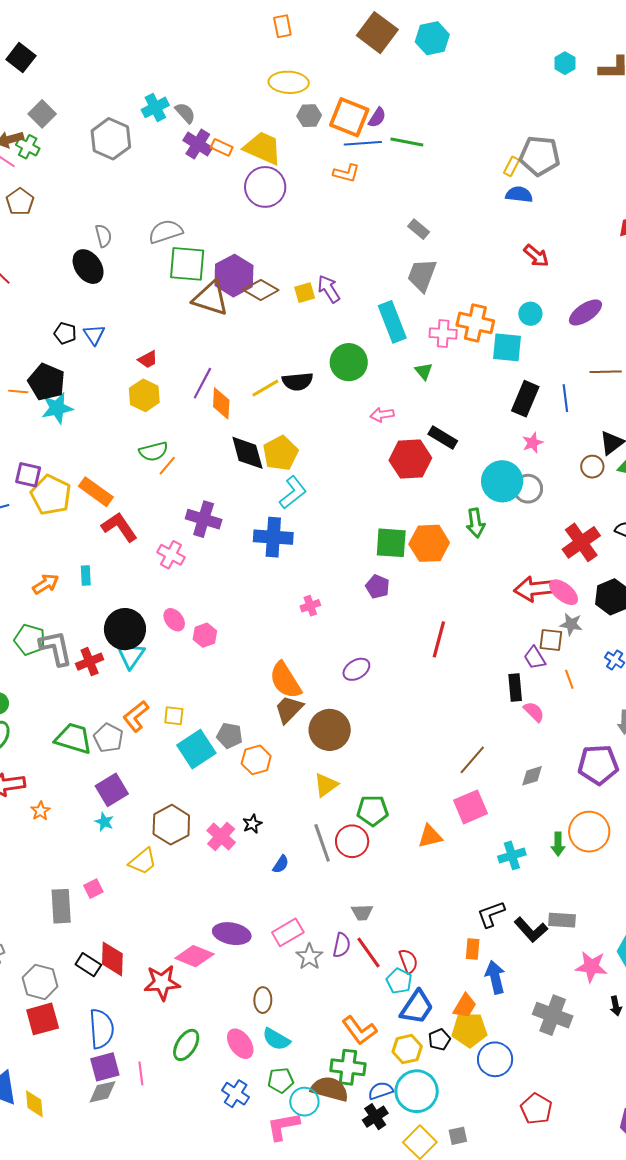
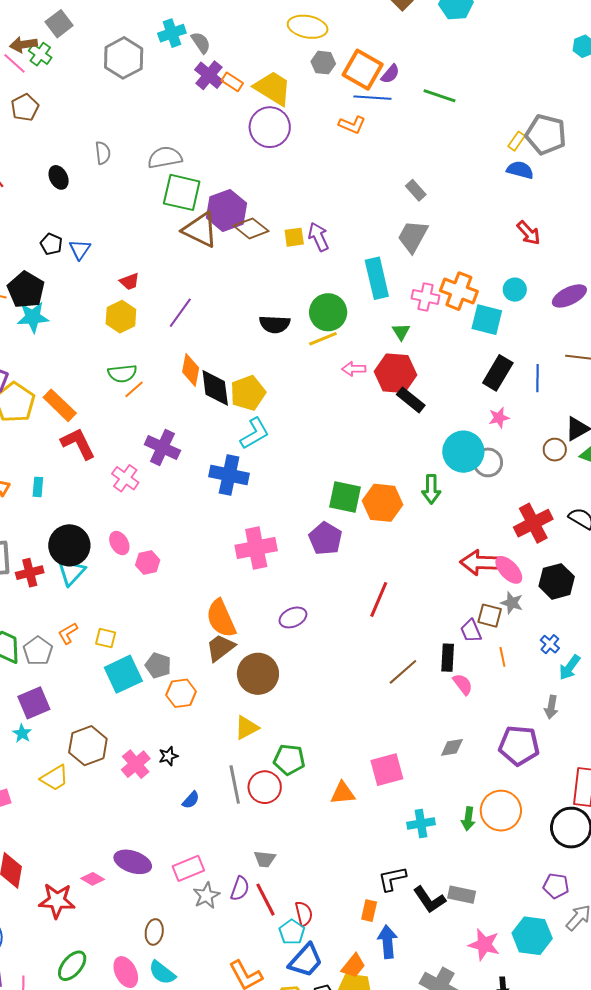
green line: (407, 142) -> (440, 96), moved
black ellipse: (88, 267) -> (59, 177), moved, size x0.7
yellow line: (265, 388) -> (323, 339), moved
orange diamond: (221, 403) -> (191, 370), moved
red hexagon: (410, 459) -> (396, 373), moved
purple pentagon: (378, 587) -> (325, 539), size x1.4
pink cross: (310, 606) -> (256, 548), size x2.0
orange L-shape: (136, 716) -> (68, 633), size x0.7
brown line: (472, 760) -> (403, 672), moved
pink diamond: (194, 956) -> (93, 879), size x0.6

